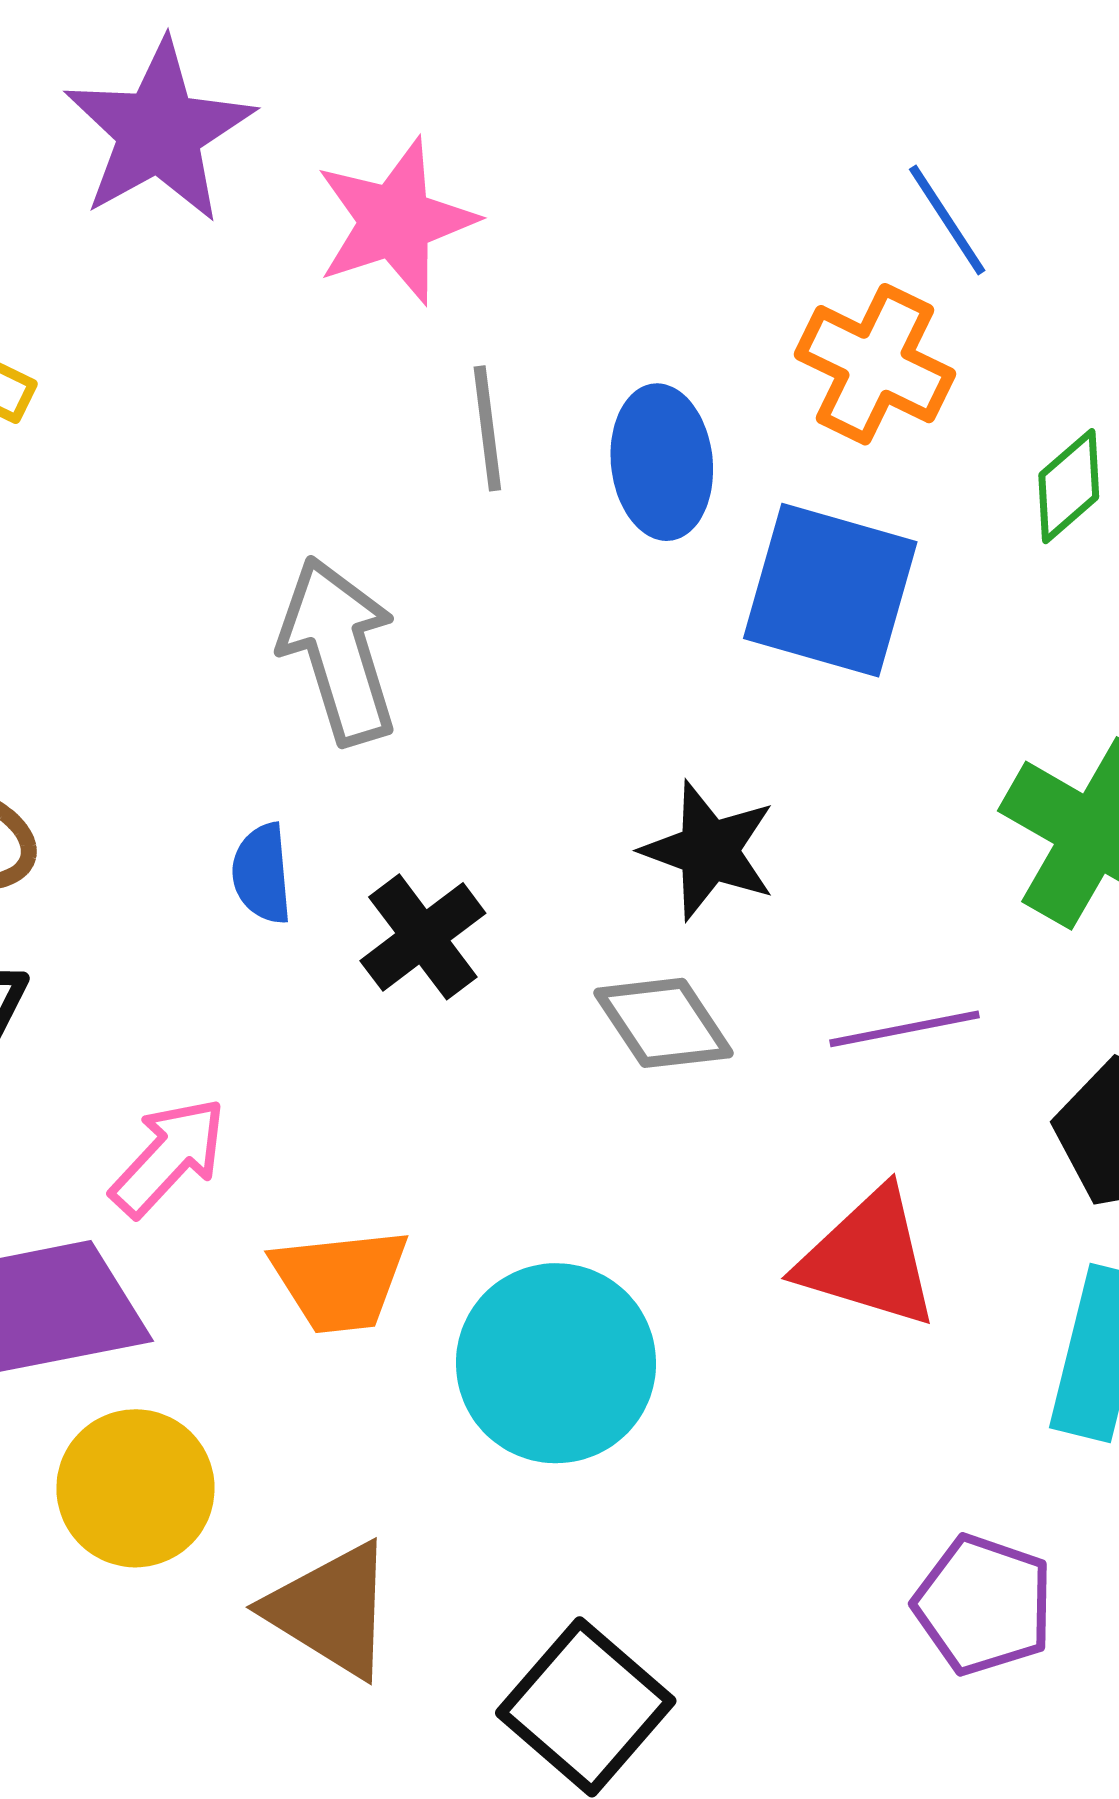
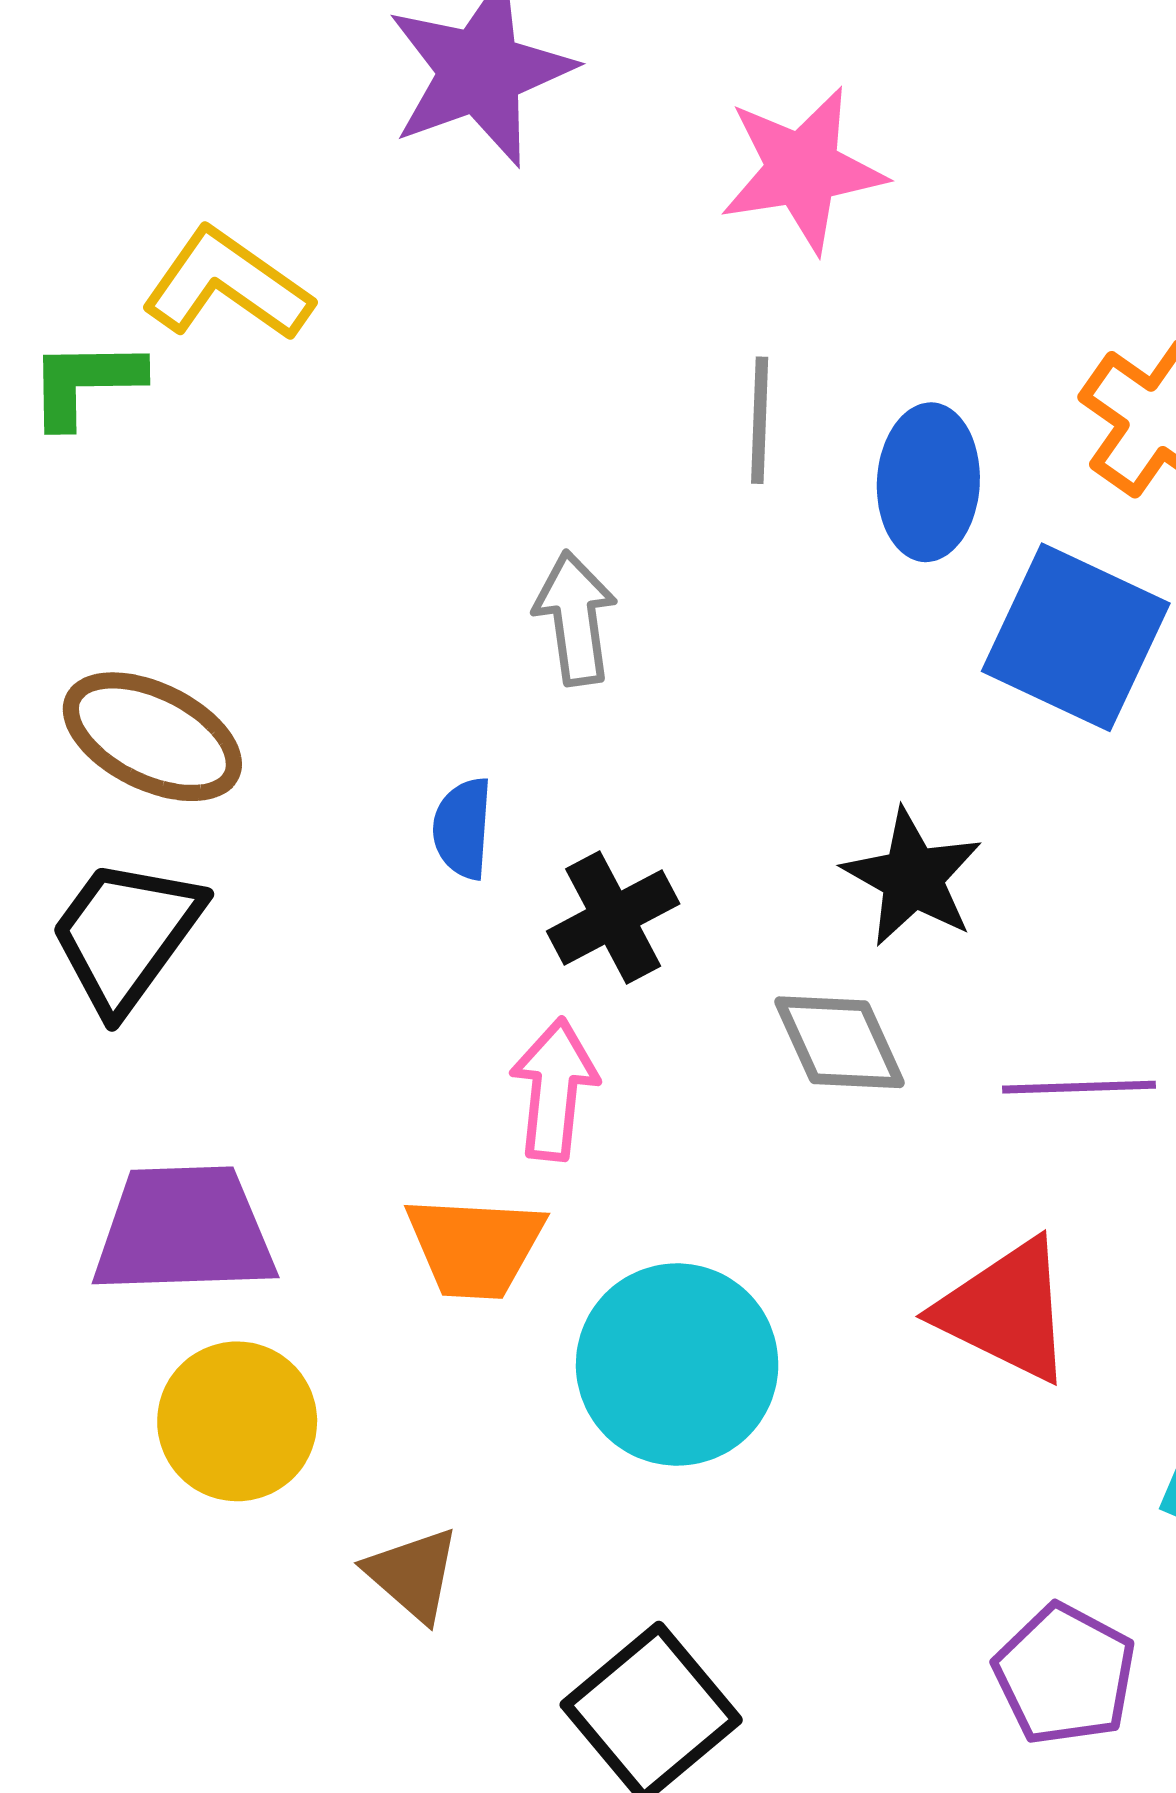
pink star: (395, 221) -> (803, 170), moved
gray arrow: (339, 651) -> (575, 618), size x0.7
pink arrow: (168, 1157) -> (554, 1089), moved, turned -46
brown triangle: (331, 1610) -> (413, 1574), size x0.7

